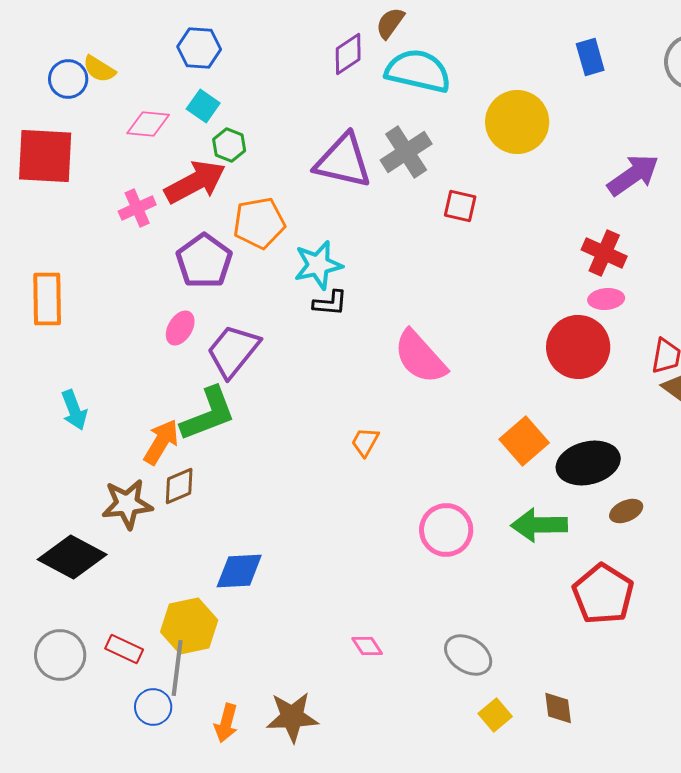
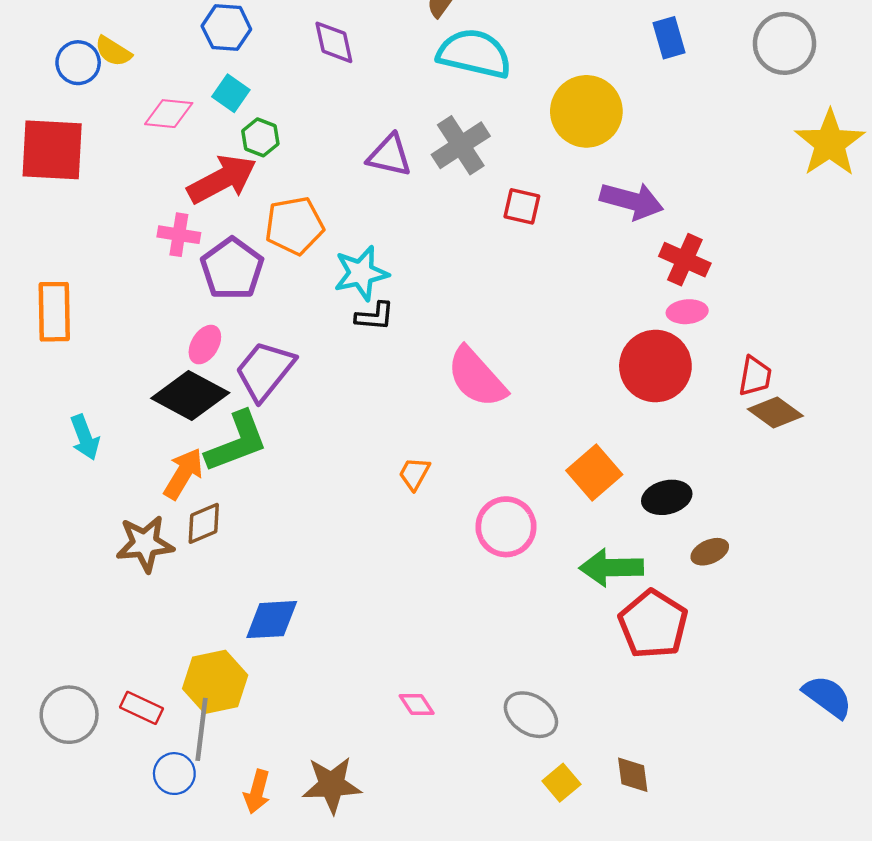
purple diamond: (348, 54) -> (334, 42), moved, turned -69
purple triangle: (343, 161) -> (389, 155), size x0.7
purple arrow: (633, 175) -> (632, 201), moved, turned 50
pink cross: (137, 208) -> (179, 235), moved, turned 33
black ellipse: (588, 463) -> (667, 497), size x0.7
pink circle: (446, 530) -> (506, 527), moved
black diamond: (72, 557) -> (190, 395), moved
red pentagon: (603, 594) -> (653, 624), moved

